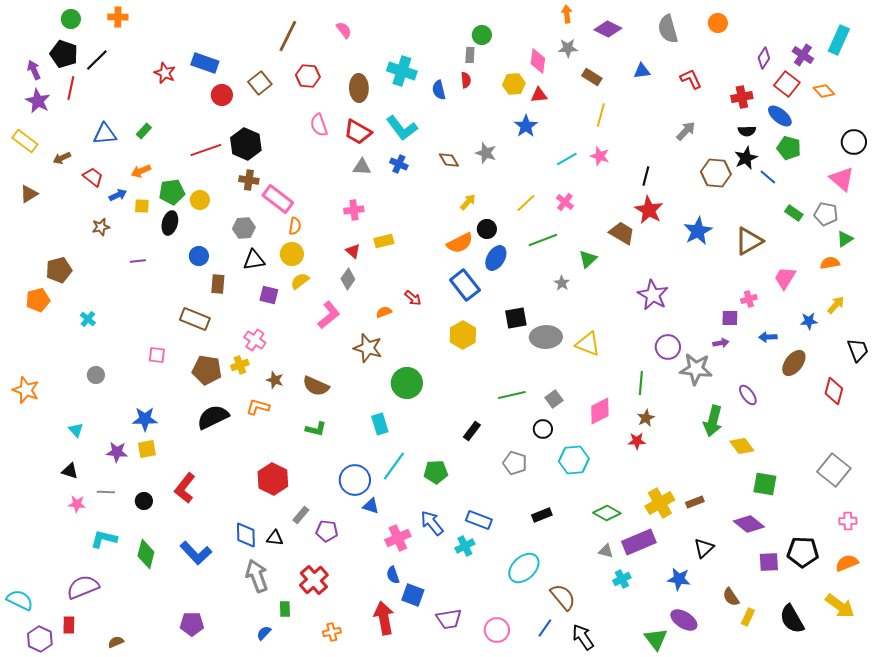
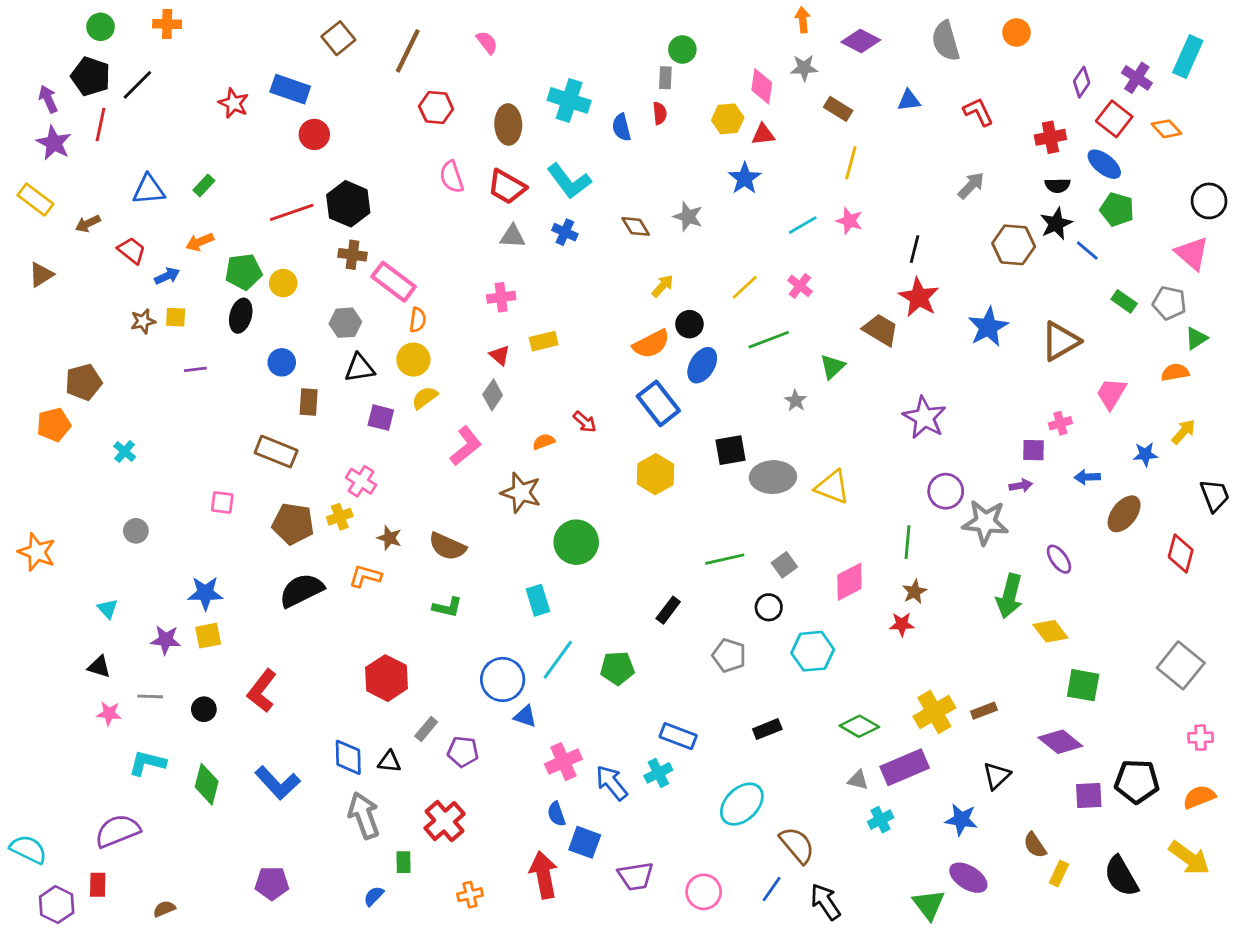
brown square: (260, 83) -> (338, 38), moved
yellow square: (142, 206) -> (176, 317), moved
blue arrow: (432, 523) -> (612, 783), moved

